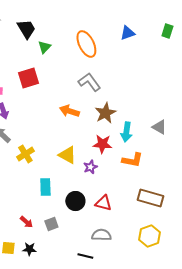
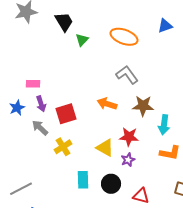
orange ellipse: (86, 44) -> (124, 37), turned -44
red square: (28, 78) -> (66, 114), moved
brown star: (105, 113) -> (143, 106), turned 30
red star: (102, 144) -> (129, 137), moved
black circle: (75, 201) -> (111, 184), moved

